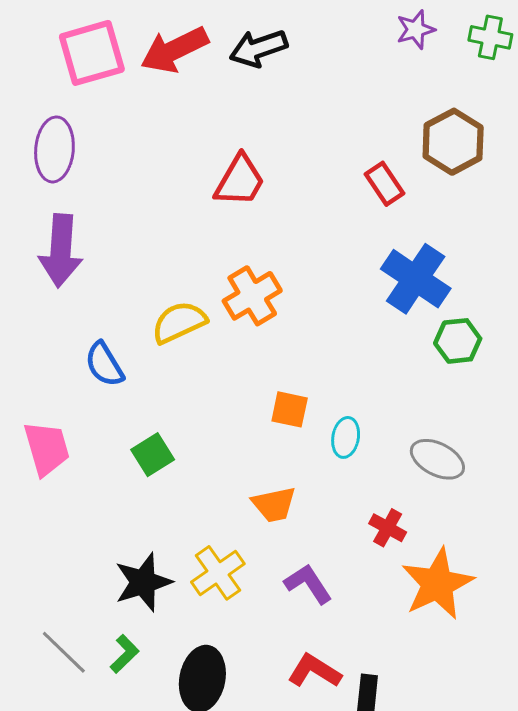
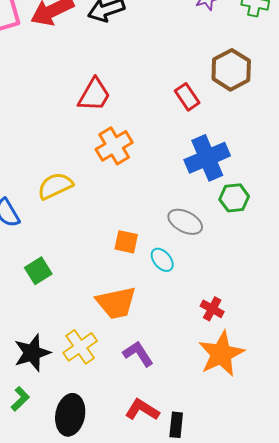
blue cross: (416, 279) -> (207, 158), turned 33
orange cross: (252, 296) -> (114, 146), moved
cyan ellipse: (346, 437) -> (162, 260), turned -50
gray ellipse: (437, 459) -> (185, 222), moved
orange trapezoid: (274, 504) -> (116, 303), size x1.4
red cross: (388, 528) -> (212, 309), moved

